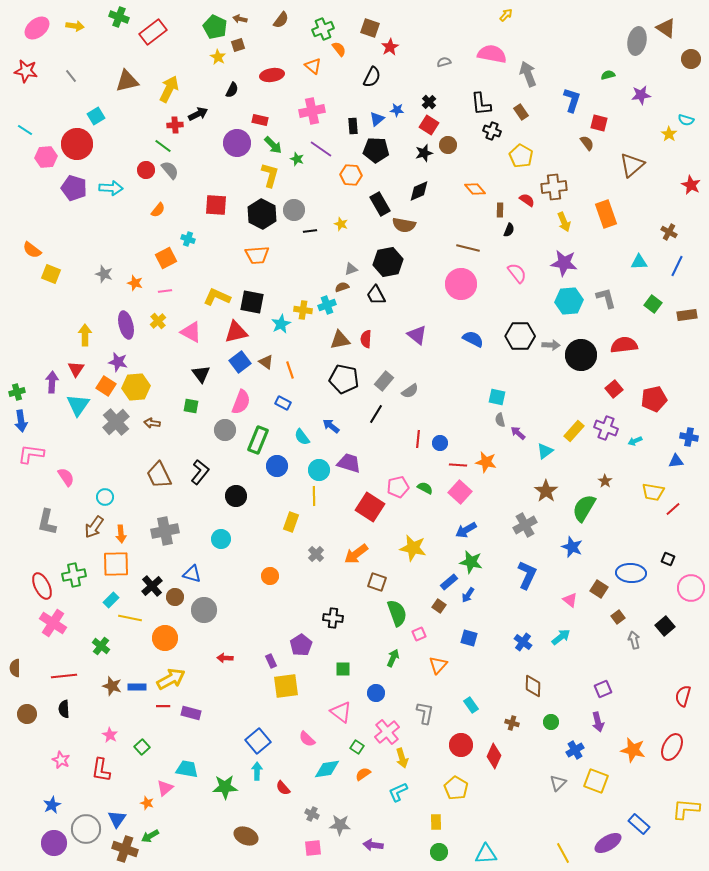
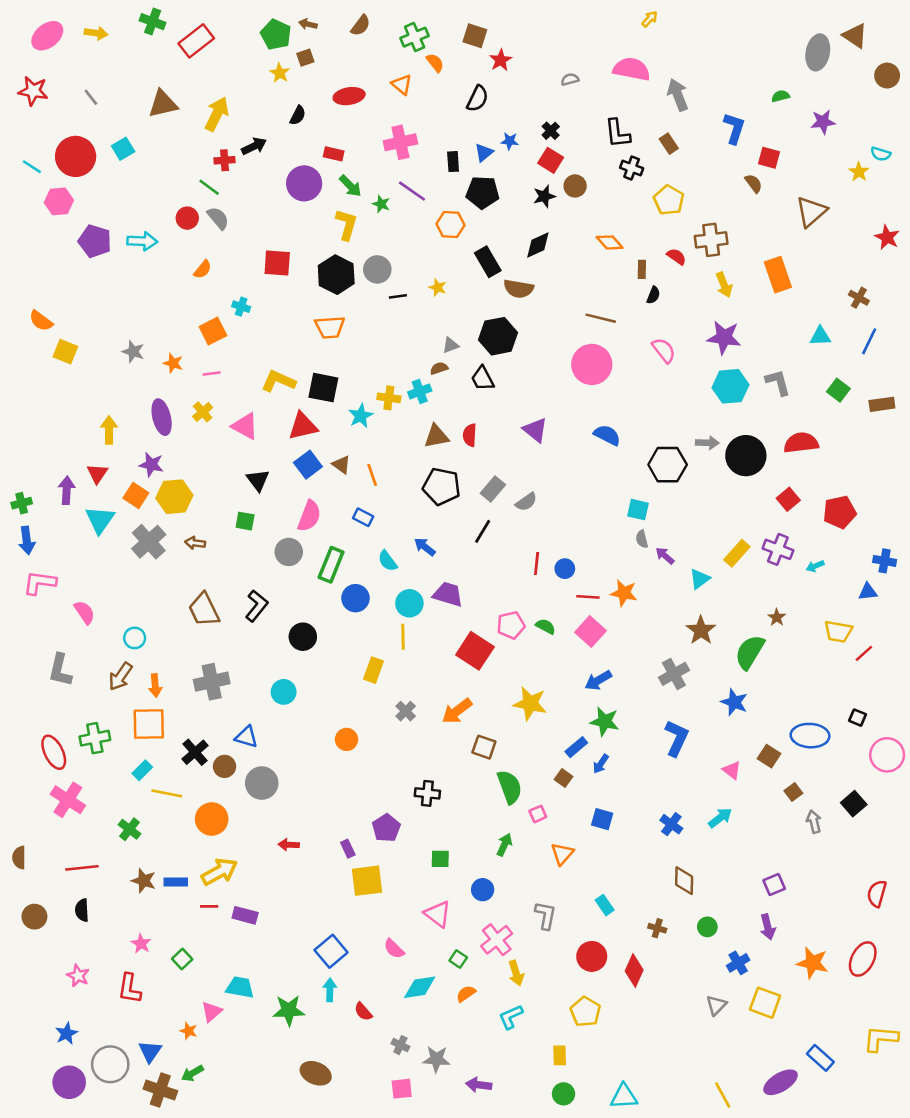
red circle: (77, 144) -> (76, 156), moved
black hexagon: (520, 336) -> (668, 465), moved

